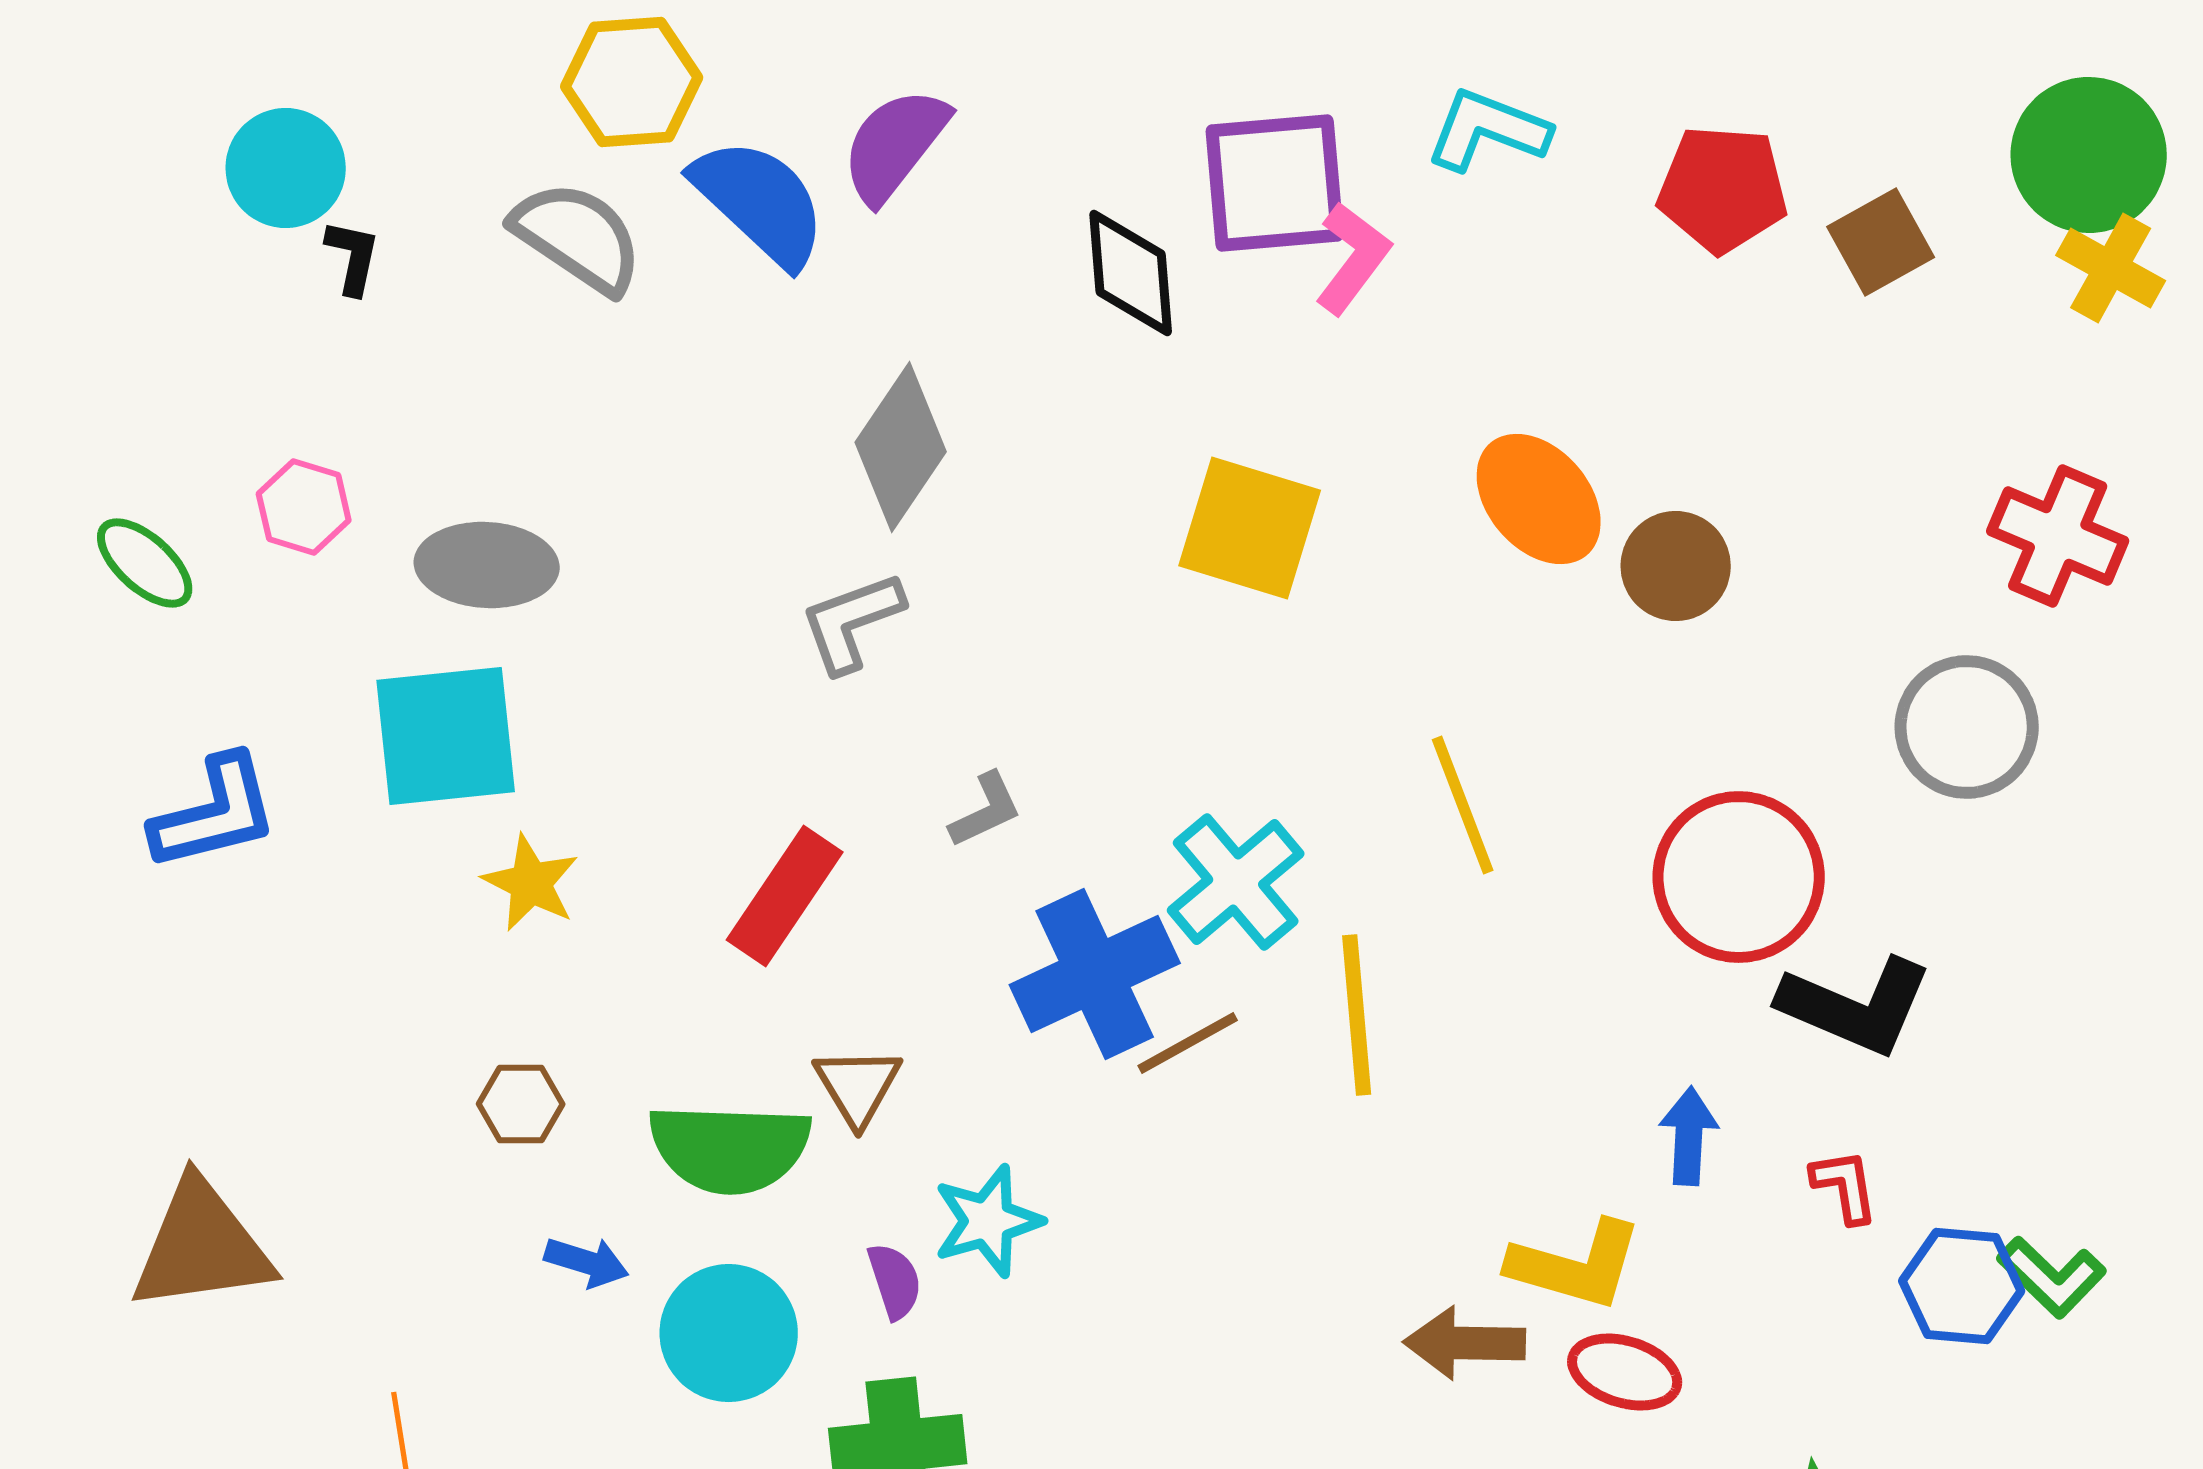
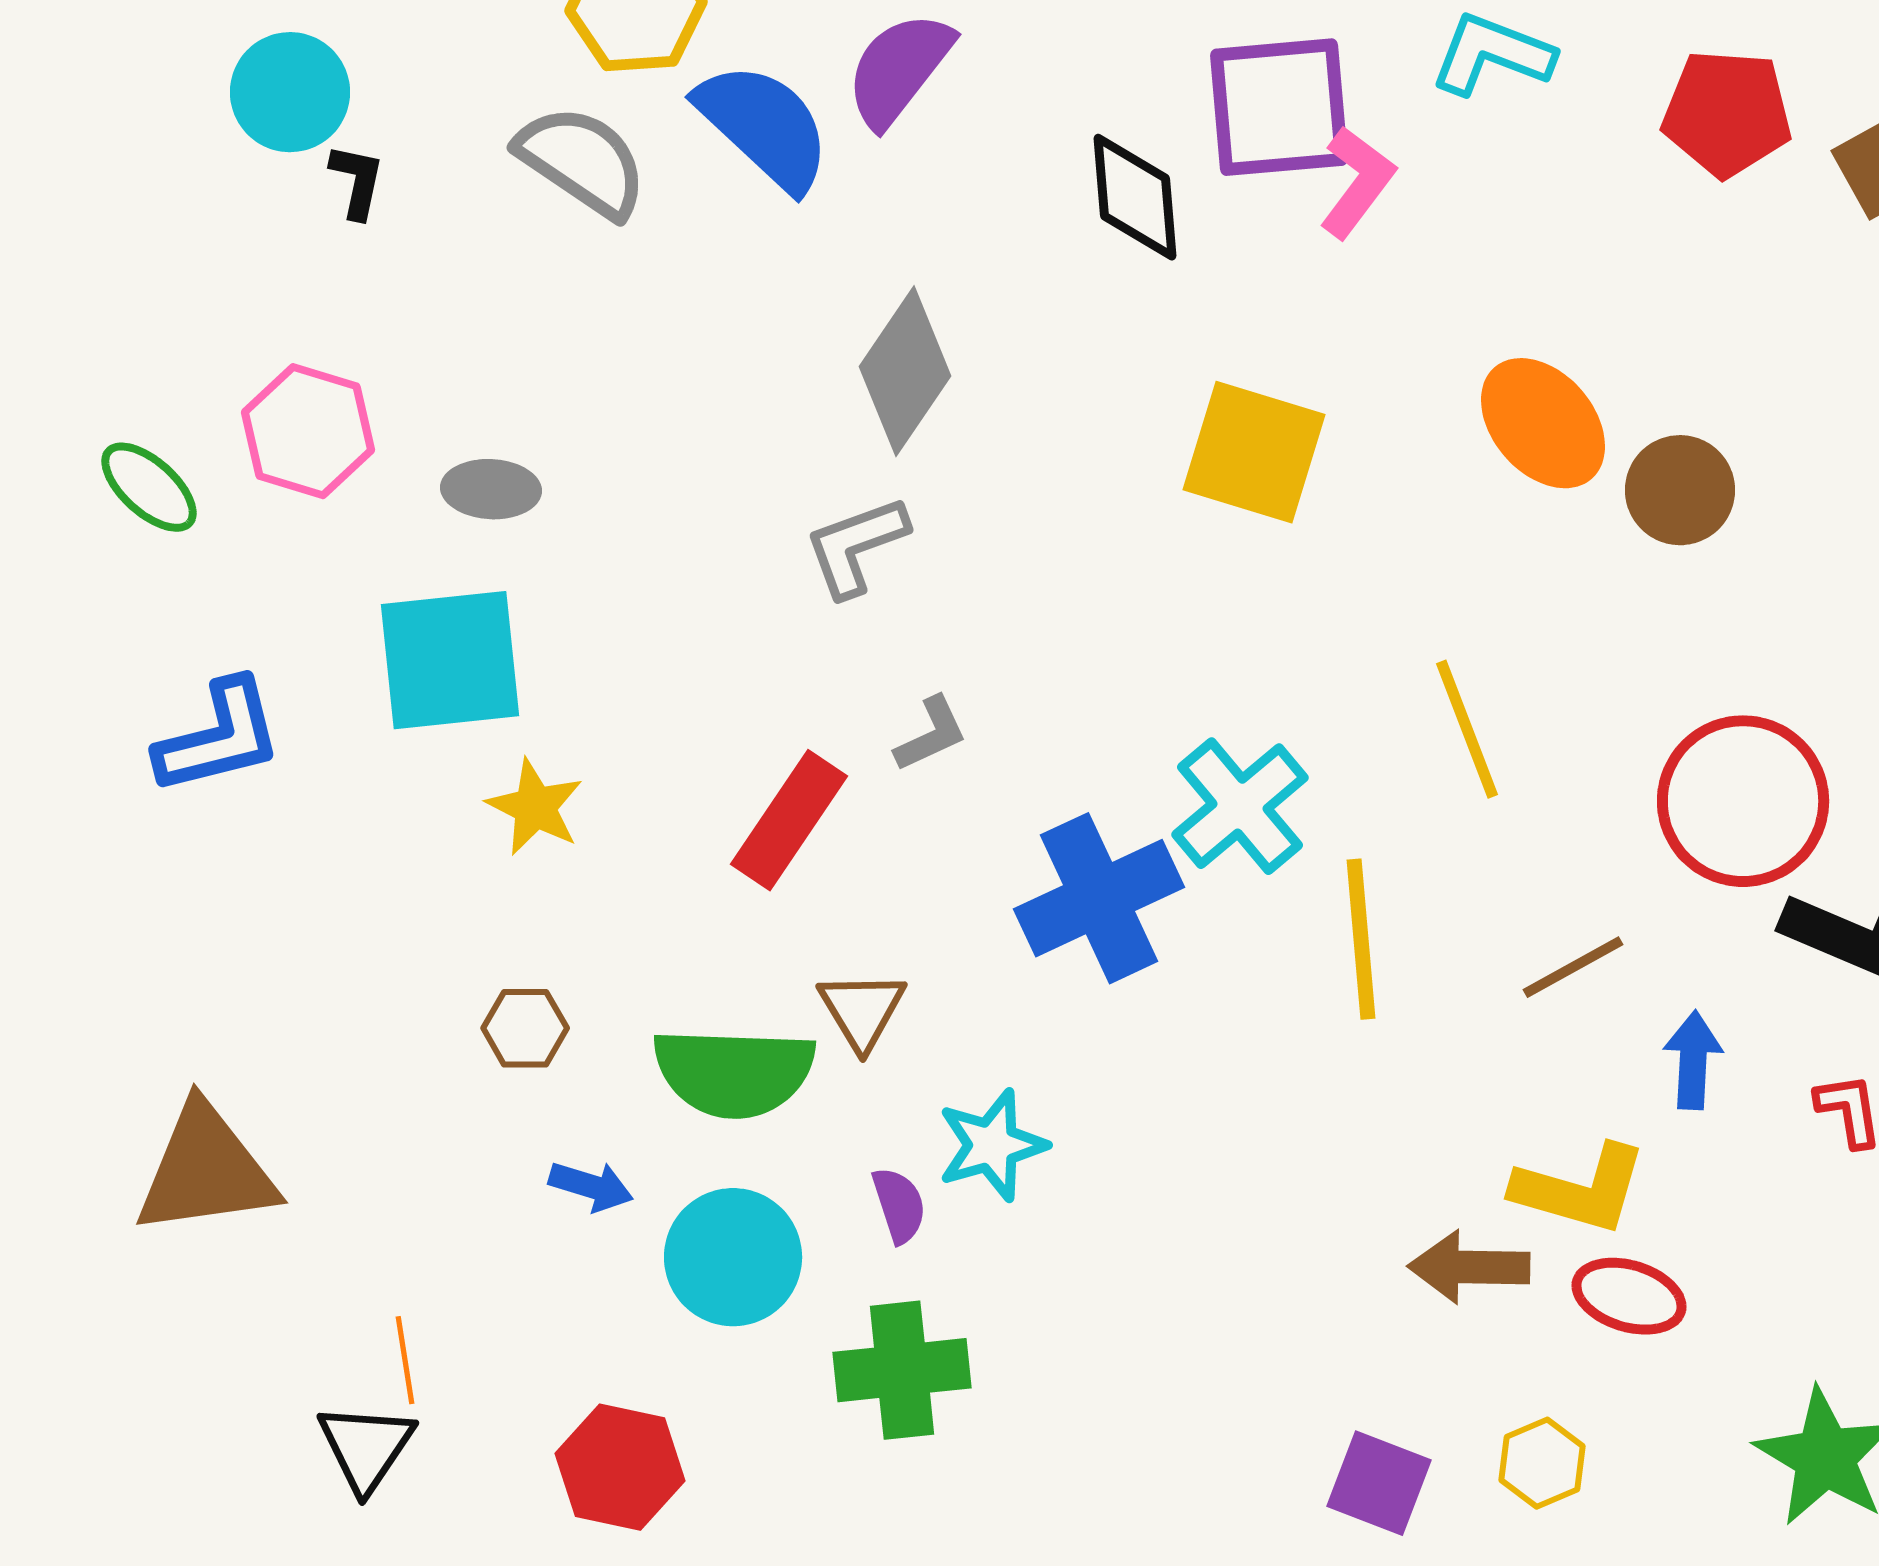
pink hexagon: (304, 507) -> (308, 431), size x1.4
gray ellipse: (487, 565) -> (491, 489), size x0.7
gray L-shape: (986, 810) -> (931, 734), moved
brown line: (1188, 1043) -> (1573, 967), moved

